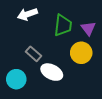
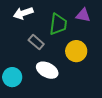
purple triangle: (88, 28) -> (83, 15), moved, turned -42
gray rectangle: (33, 54) -> (36, 42), moved

